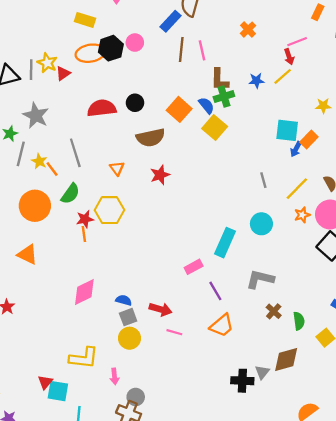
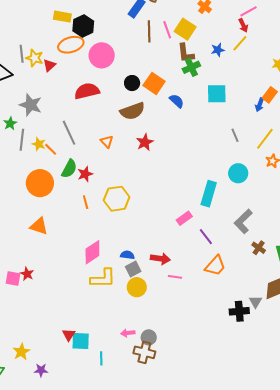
pink circle: (135, 43) -> (102, 55), moved, size x1.6
black hexagon: (111, 48) -> (83, 26), moved
gray line: (31, 70) -> (22, 54), moved
black circle: (135, 103) -> (132, 83), moved
blue semicircle: (206, 105) -> (177, 101), moved
yellow square: (215, 128) -> (185, 29), moved
cyan square: (287, 130) -> (217, 94), moved
yellow hexagon: (110, 210) -> (117, 199), moved
red star: (85, 219) -> (85, 174), moved
gray L-shape: (260, 279) -> (243, 221), turned -50
yellow L-shape: (84, 358) -> (103, 278), moved
pink arrow: (114, 376) -> (128, 333), moved, turned 96

